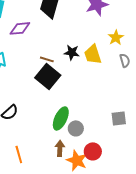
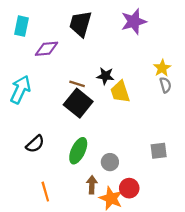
yellow star: (116, 37) -> (162, 68), moved
yellow trapezoid: (93, 54) -> (120, 92), moved
green ellipse: (61, 118) -> (78, 151), moved

